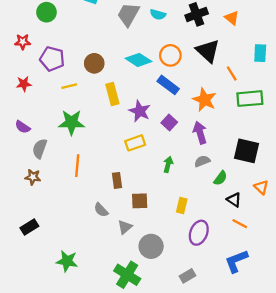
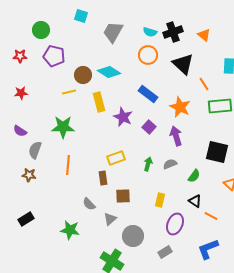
cyan semicircle: (158, 14) -> (150, 32), moved
orange circle: (170, 55) -> (148, 55), moved
purple pentagon: (52, 59) -> (54, 56), moved
cyan diamond: (139, 60) -> (109, 72), moved
yellow line: (69, 86) -> (69, 92), moved
yellow rectangle: (135, 143) -> (116, 158), moved
gray semicircle: (202, 161) -> (170, 164), moved
black triangle: (234, 200) -> (195, 201), moved
green star: (67, 261) -> (70, 230), moved
gray rectangle: (187, 276) -> (165, 252), moved

